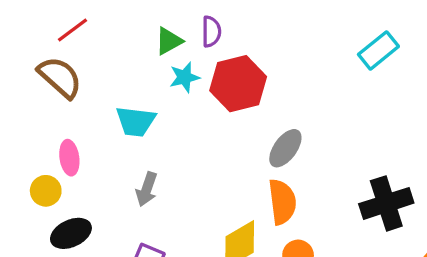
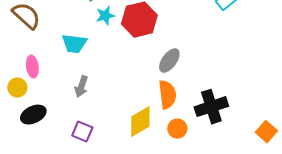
black cross: (386, 203) -> (211, 107), moved

